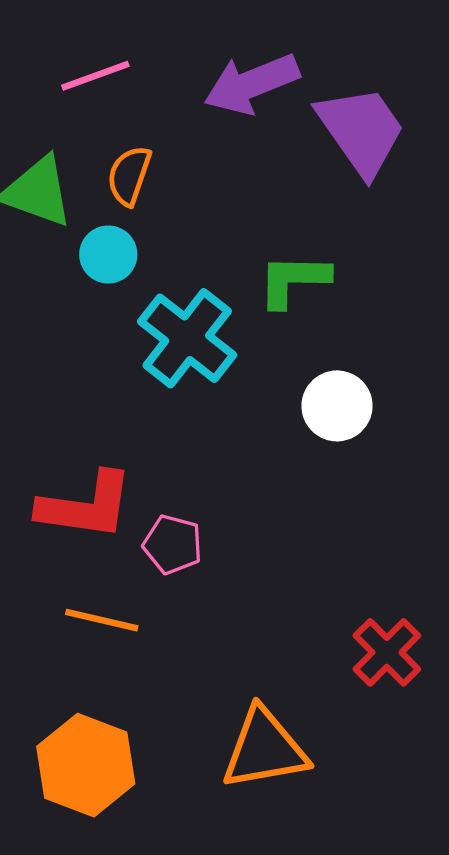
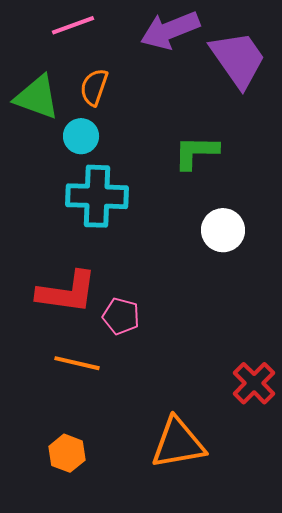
cyan cross: (187, 338) -> (97, 196), moved, turned -36
orange hexagon: (86, 765) -> (67, 453), size x0.6

